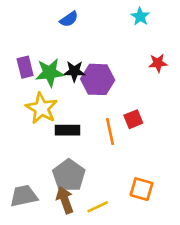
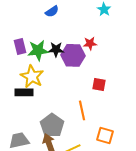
red star: (158, 63) -> (90, 43), moved
red square: (133, 119) -> (99, 84), turned 32
black rectangle: (68, 130) -> (24, 92), moved
orange line: (110, 132) -> (82, 110), moved

